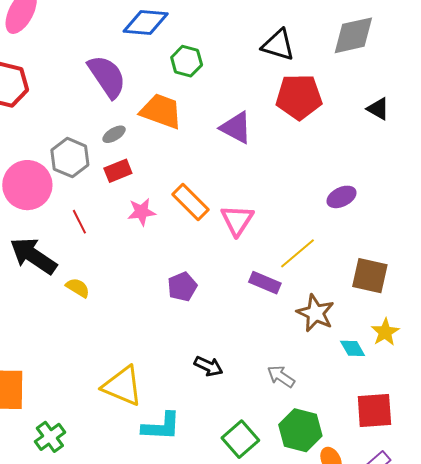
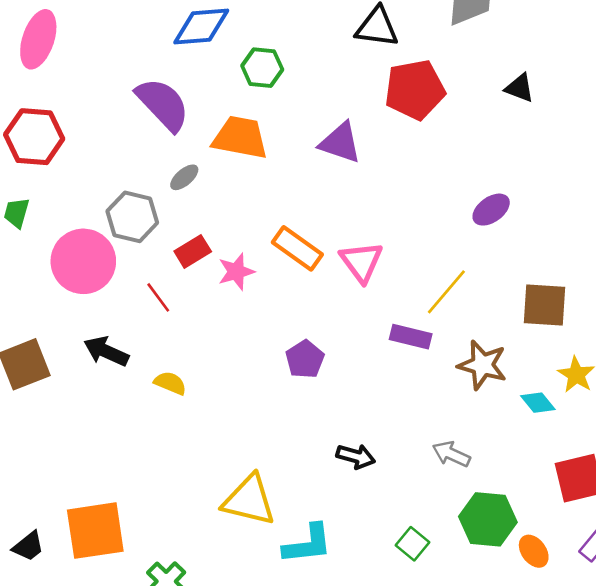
red rectangle: (118, 171) -> (193, 251), moved
black arrow: (33, 256) -> (106, 351), size x0.7
green square: (240, 439) -> (412, 544), size x0.7

